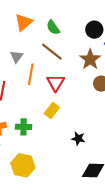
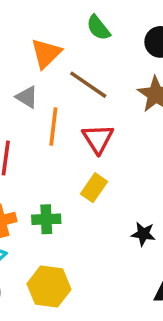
orange triangle: (24, 22) -> (46, 53), moved
green semicircle: (53, 27) -> (98, 28), moved
gray triangle: (17, 57) -> (27, 97), turned -32

